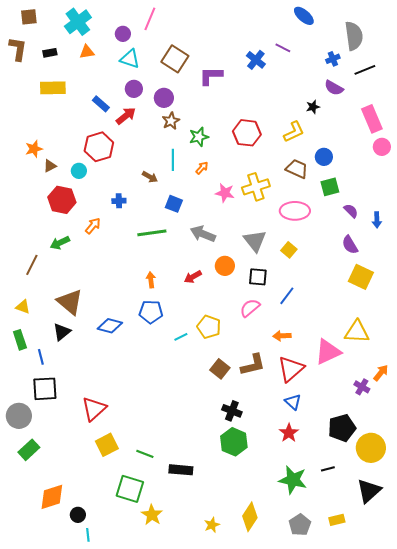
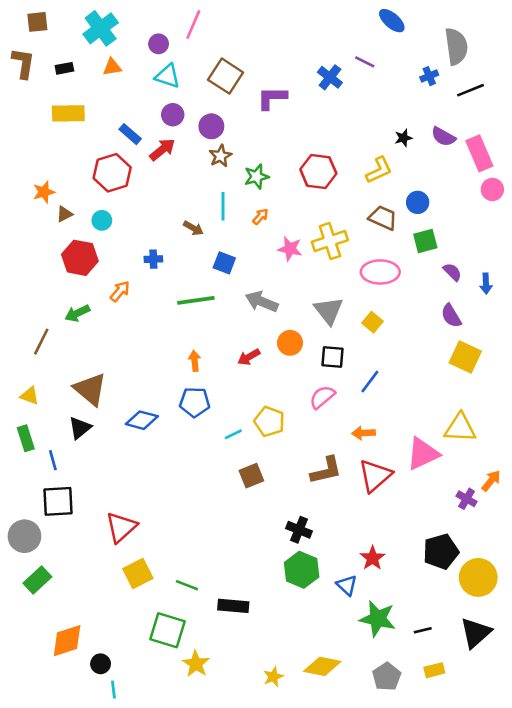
purple semicircle: (334, 88) -> (443, 137), moved
red hexagon: (99, 147) -> (112, 173), moved
brown square: (220, 369) -> (251, 476), moved, turned 30
blue triangle: (293, 402) -> (347, 585), moved
black line: (328, 469) -> (423, 630), moved
yellow diamond: (250, 517) -> (322, 666), turned 68

